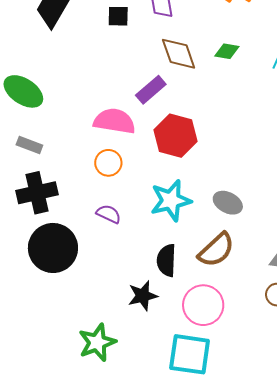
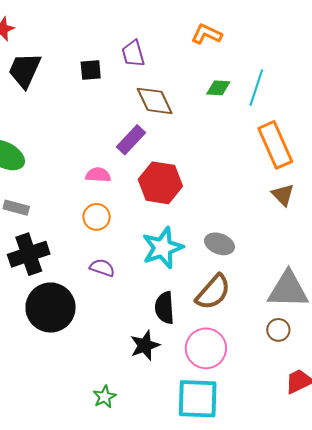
green diamond: (227, 51) -> (218, 88), moved
pink semicircle: (114, 121) -> (98, 175), size x0.6
green star: (97, 342) -> (104, 397), size x0.6

